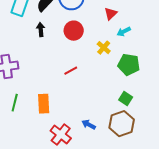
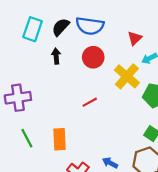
yellow cross: (104, 48) -> (127, 76), size x1.6
green line: (15, 103) -> (27, 138), turned -42

